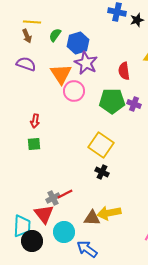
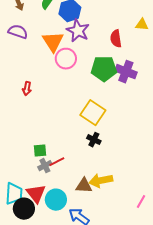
purple cross: (134, 104) -> (126, 72), size x1.5
green square: (34, 144) -> (40, 151), moved
red triangle: (44, 214) -> (36, 194), moved

